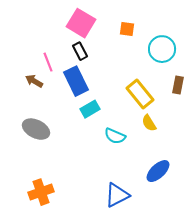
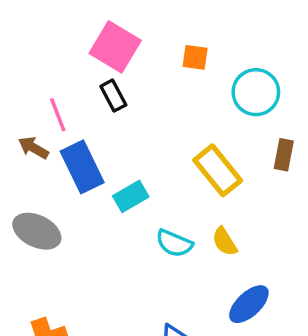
blue rectangle: (76, 81) -> (82, 167), moved
yellow semicircle: (149, 123) -> (225, 242), moved

